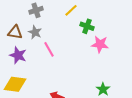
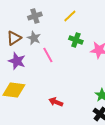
green cross: (87, 26) -> (76, 40), moved
brown triangle: (15, 32) -> (14, 38), turned -42

